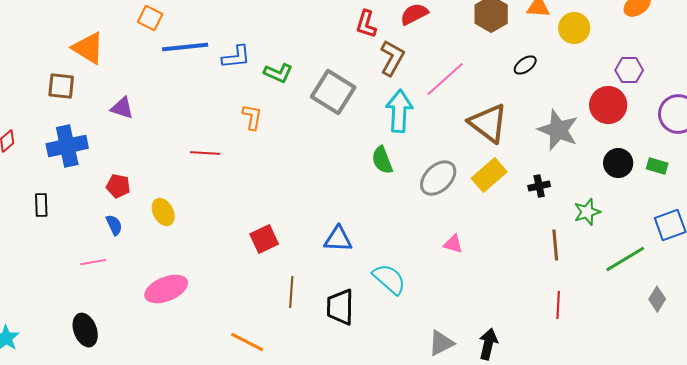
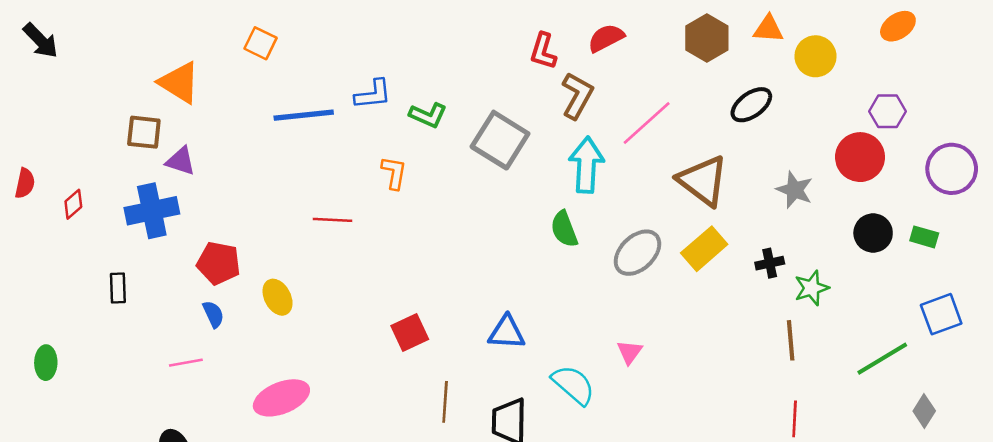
blue line: (185, 47) -> (304, 115), moved
black ellipse: (525, 65) -> (751, 105), size x1.4
purple triangle: (122, 108) -> (181, 161), moved
gray star: (558, 130) -> (795, 190), size x0.7
red pentagon: (118, 186) -> (219, 263), size x1.4
green star: (587, 212) -> (812, 288), moved
pink triangle: (453, 244) -> (630, 352), moved, turned 50

